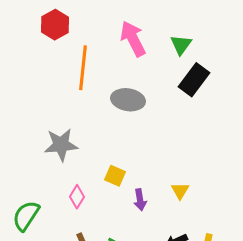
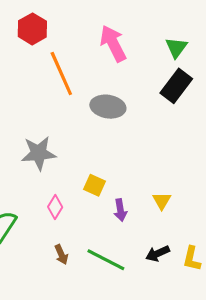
green triangle: (181, 45) -> (176, 48), moved
orange line: (83, 68) -> (61, 73), turned -30

